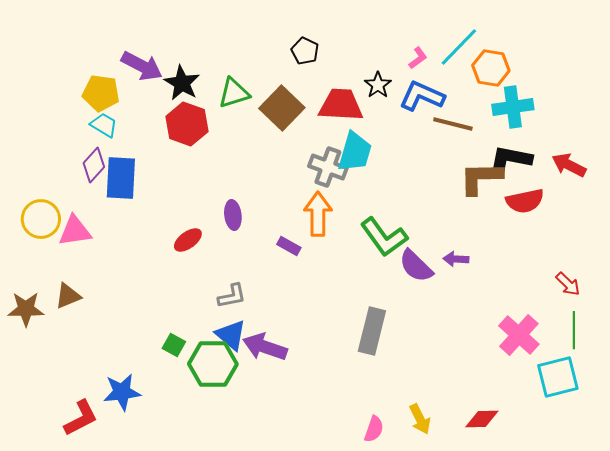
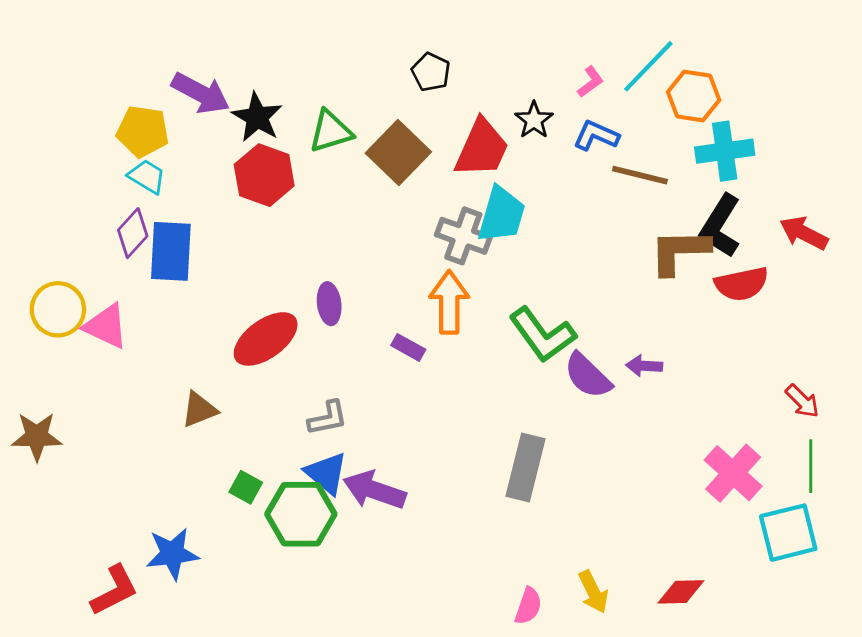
blue L-shape: (422, 96) -> (596, 136), size x0.7
red trapezoid: (341, 105) -> (482, 148), turned 111
black L-shape: (510, 160) -> (720, 226), turned -69
pink triangle: (75, 231) -> (106, 326), turned 33
red ellipse: (188, 240) -> (266, 339), size x1.6
brown triangle: (68, 296) -> (199, 410), moved

